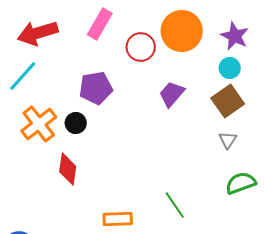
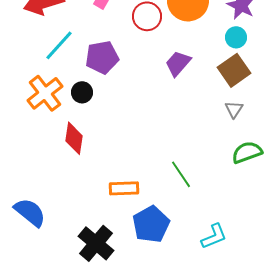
cyan line: (23, 76) -> (59, 45), moved

